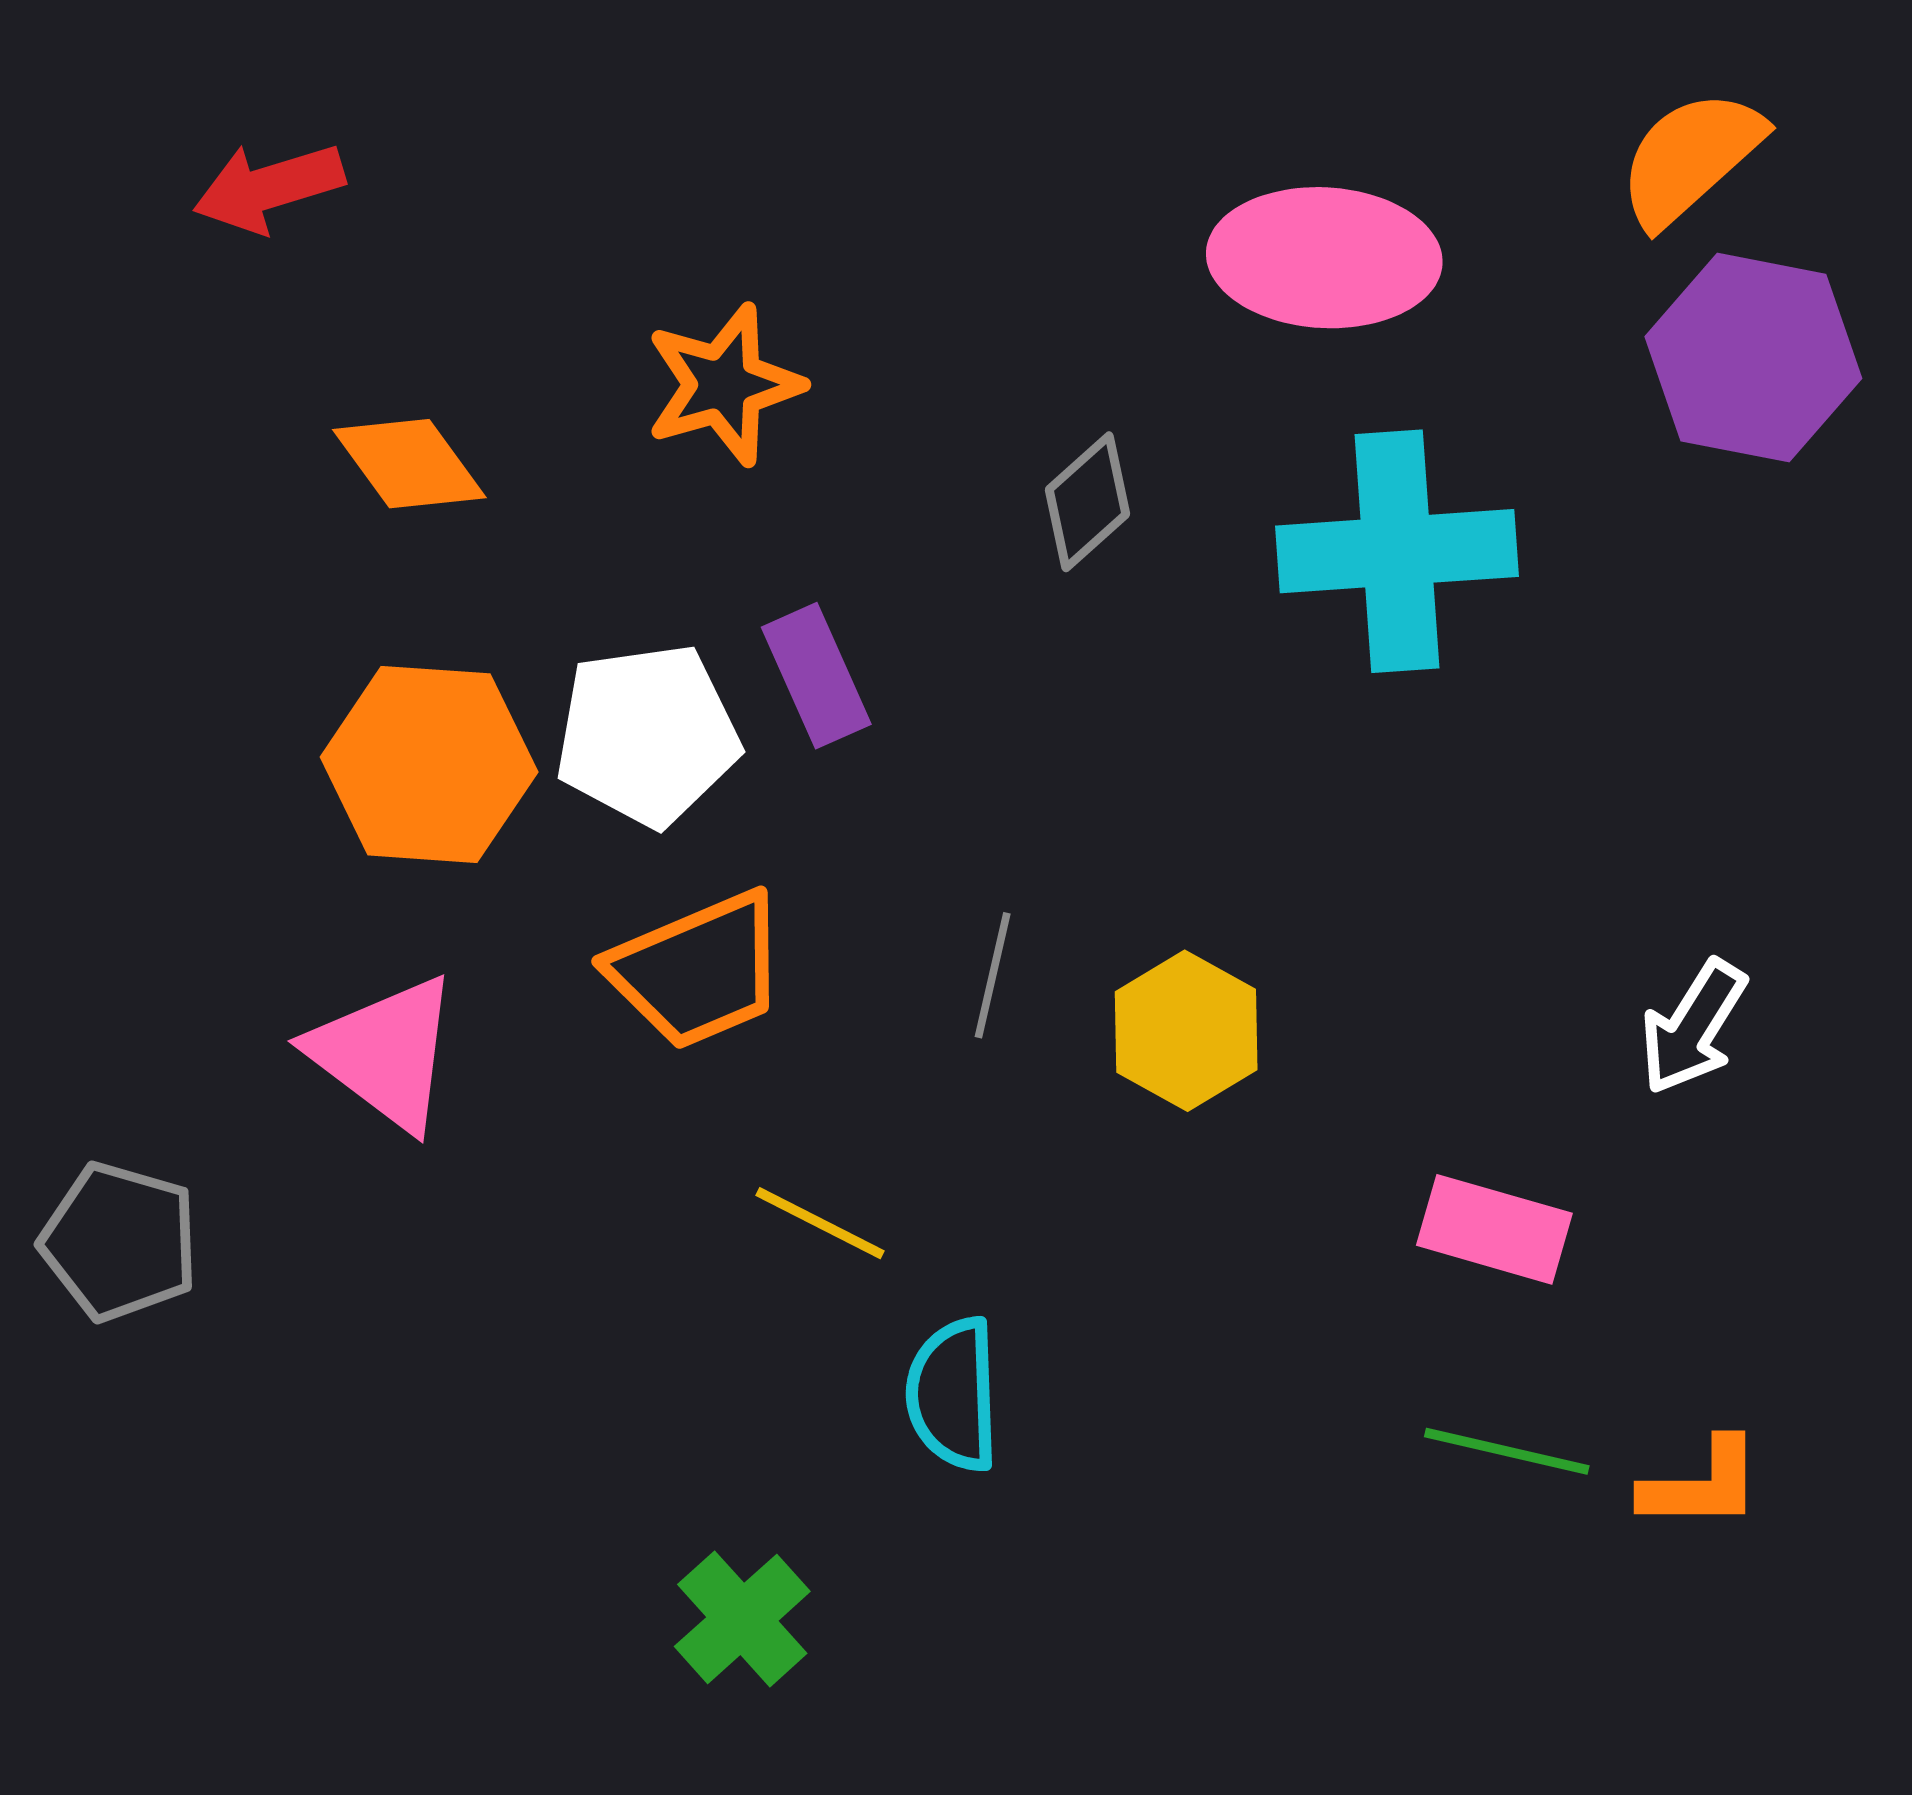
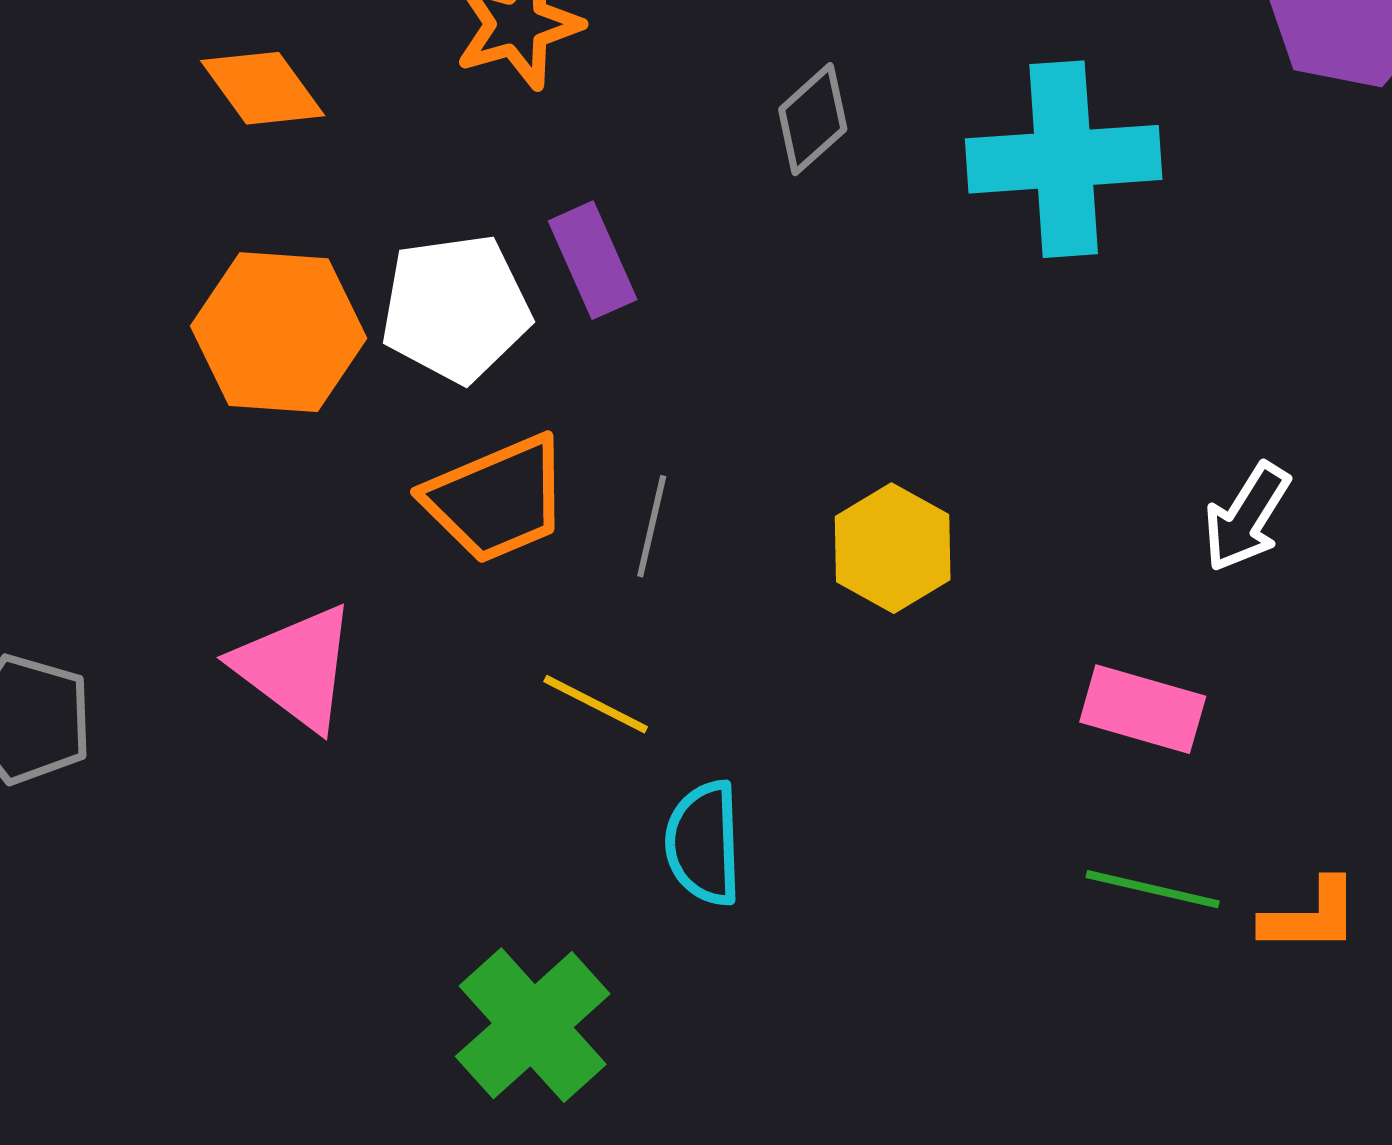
gray line: (993, 975) -> (652, 526), moved
white arrow: (1693, 1027) -> (1247, 517), moved
pink triangle: (385, 1053) -> (296, 667), moved
green cross: (742, 1619) -> (533, 1025), size x1.4

